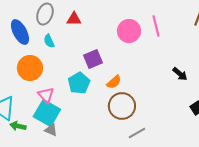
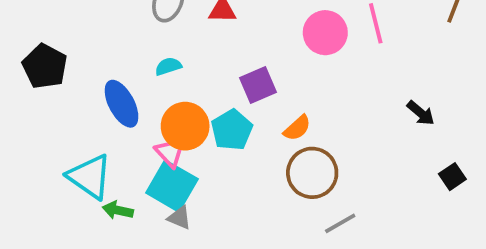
blue ellipse: (20, 32) -> (122, 104), moved
cyan semicircle: (49, 41) -> (168, 66), moved, turned 96
orange circle: (30, 68) -> (185, 126), moved

